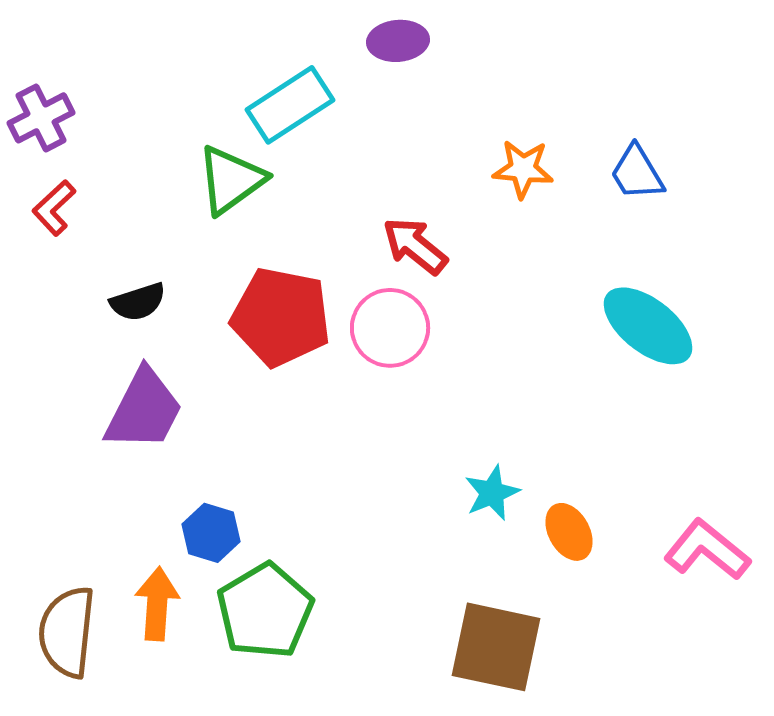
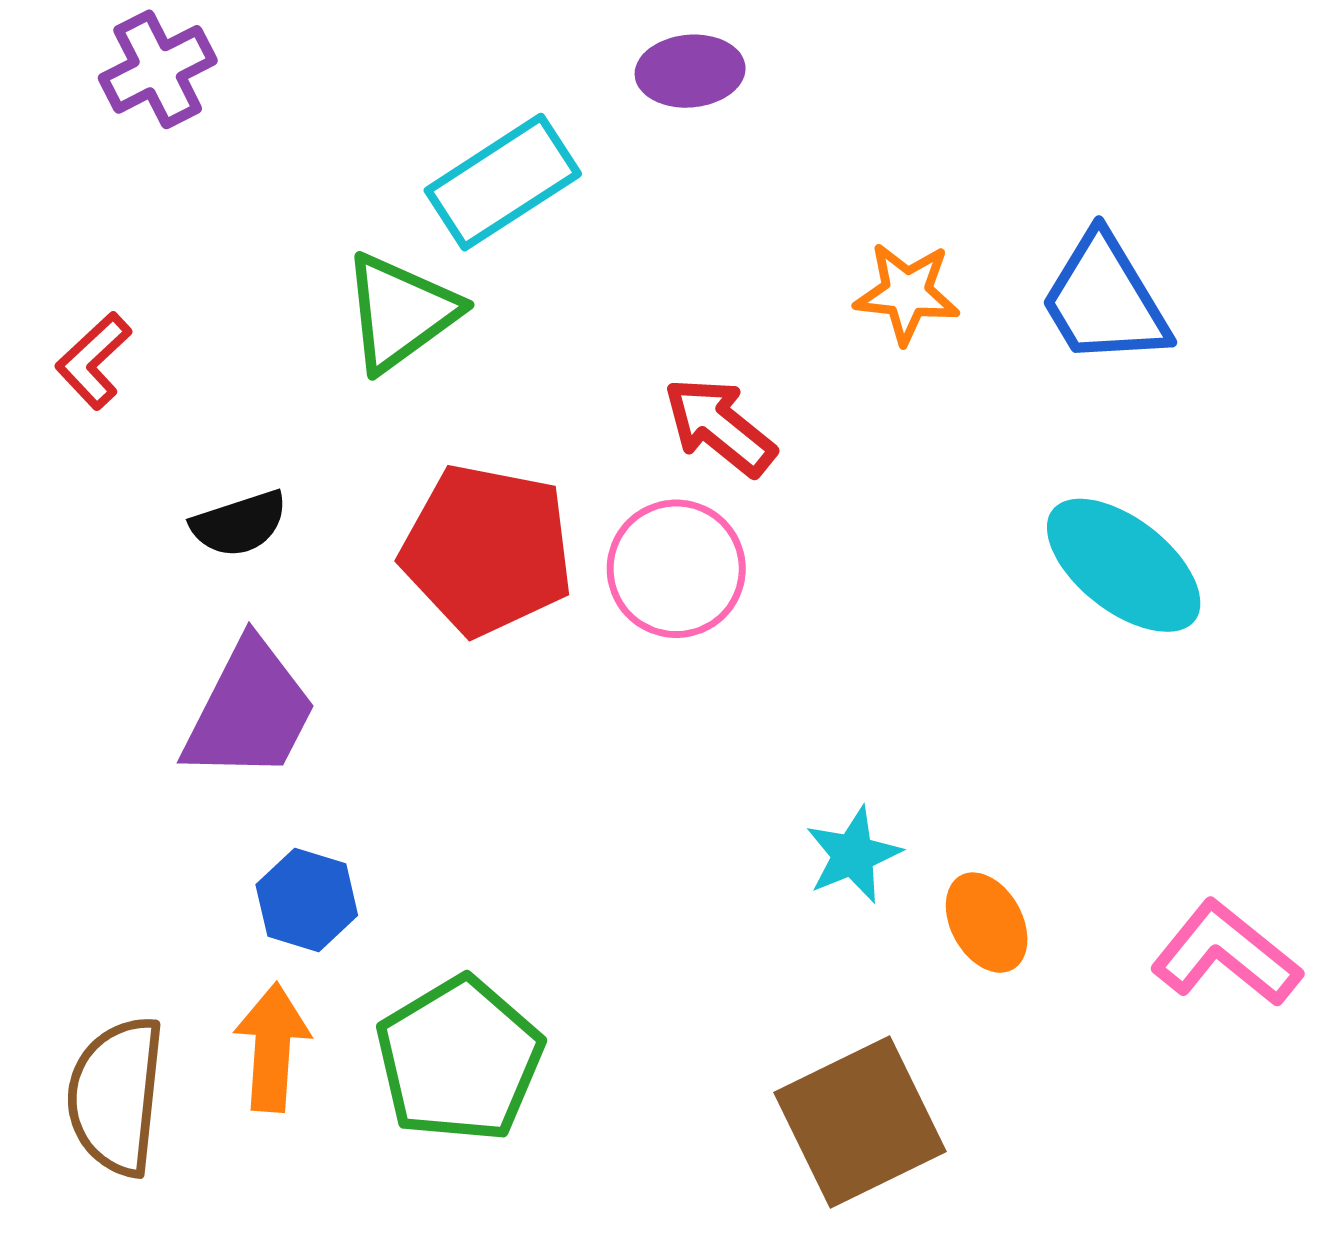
purple cross: (41, 118) -> (158, 69), moved
blue trapezoid: (637, 173) -> (1105, 300), size x1.4
blue hexagon: (211, 533) -> (307, 900), moved
brown square: (496, 647) -> (860, 1122), turned -38

